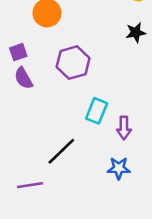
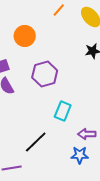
purple arrow: (124, 128) -> (87, 134), moved, turned 90

